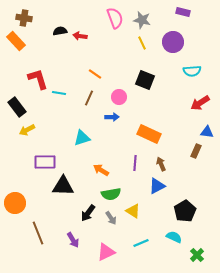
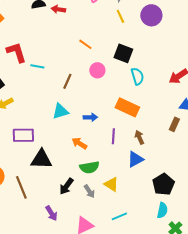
cyan semicircle: (192, 71) -> (137, 76), moved, turned -102
orange line: (95, 74) -> (85, 44), moved
brown line: (89, 98) -> (67, 81), moved
blue arrow: (112, 117) -> (90, 117), moved
brown line: (38, 233) -> (21, 187), moved
cyan semicircle: (174, 237) -> (162, 210), moved, turned 77

